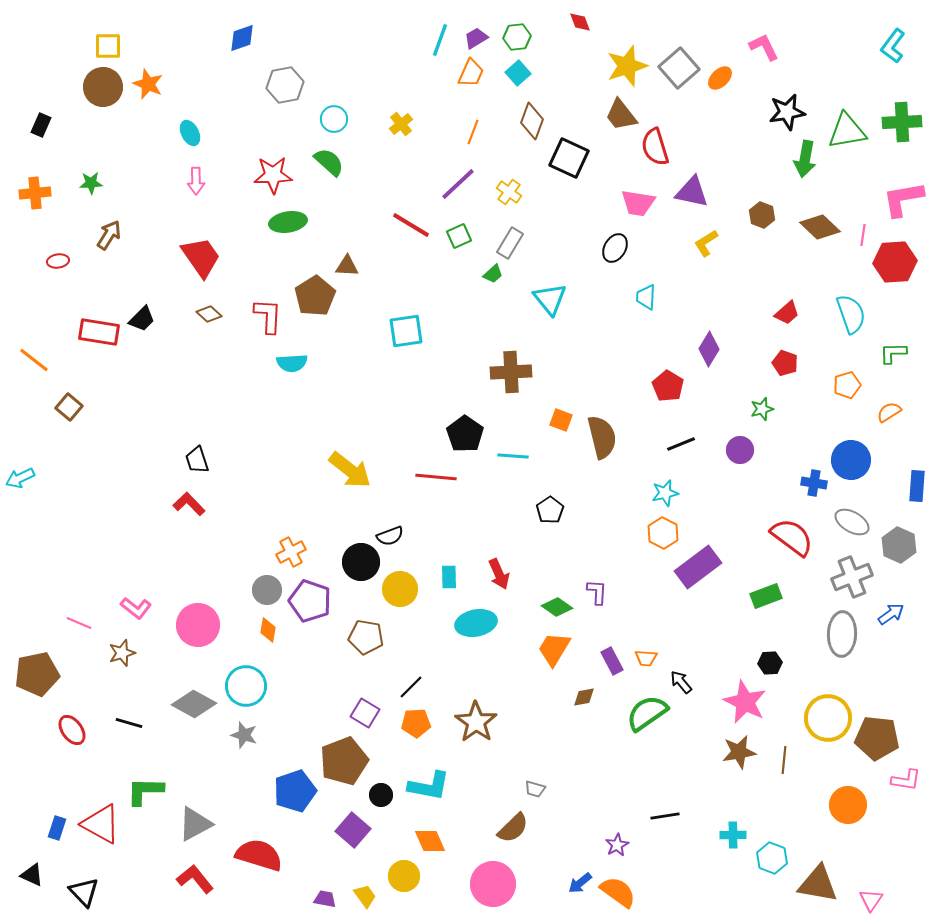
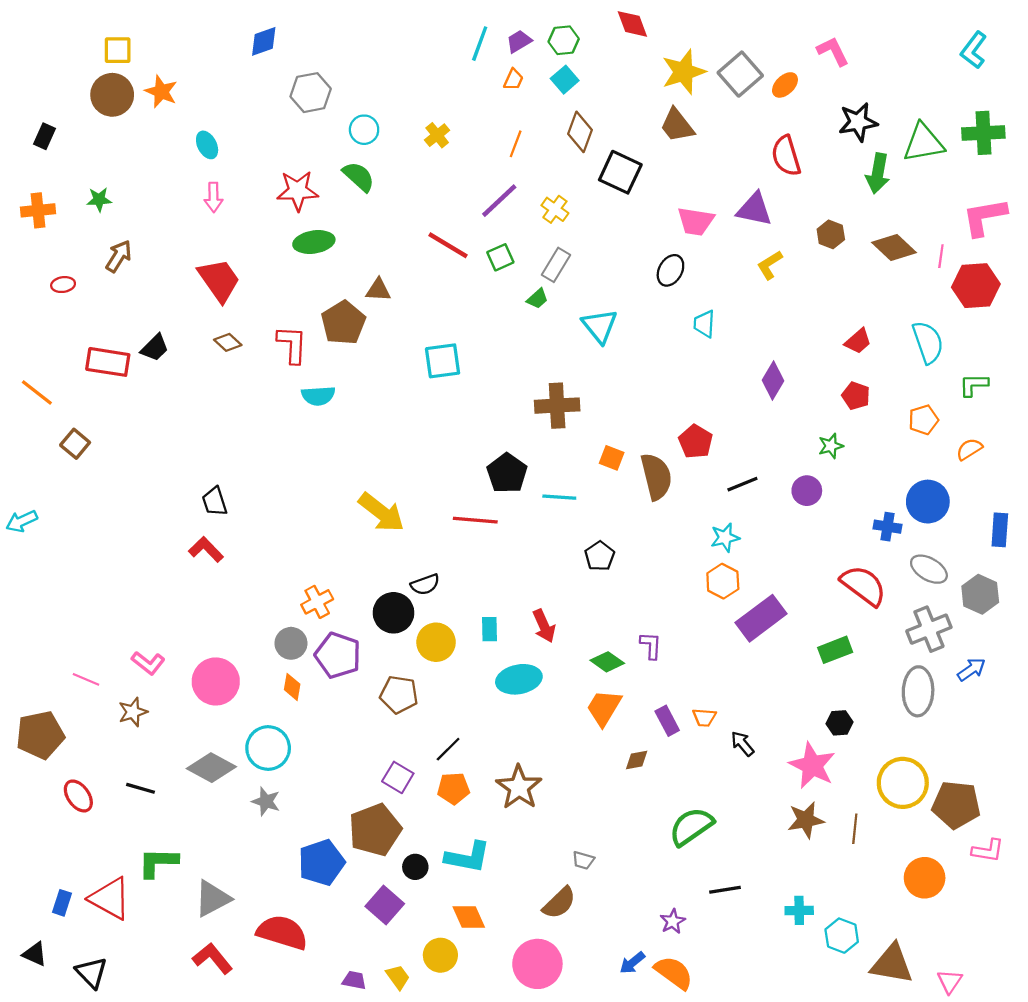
red diamond: (580, 22) -> (632, 24), size x1.4
orange trapezoid: (471, 73) -> (513, 80), size x0.7
red semicircle: (655, 147) -> (786, 156), moved
red pentagon: (668, 386) -> (696, 442), moved
green semicircle: (647, 713) -> (691, 827), moved

